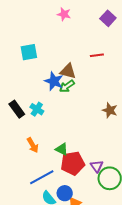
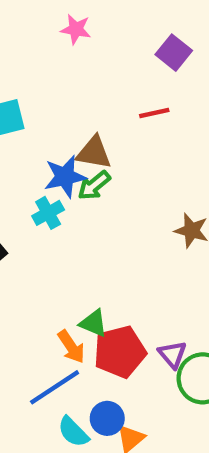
purple square: (108, 18) -> (174, 53), moved
blue star: (54, 81) -> (65, 177), turned -30
cyan cross: (37, 109) -> (48, 213), moved, turned 32
orange arrow: (33, 145) -> (71, 347), moved

